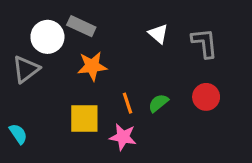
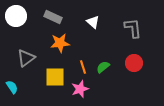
white triangle: (158, 34) -> (93, 22), moved
white circle: (47, 37) -> (16, 16), moved
gray triangle: (26, 69) -> (26, 58), moved
pink star: (123, 137) -> (80, 89), turned -30

